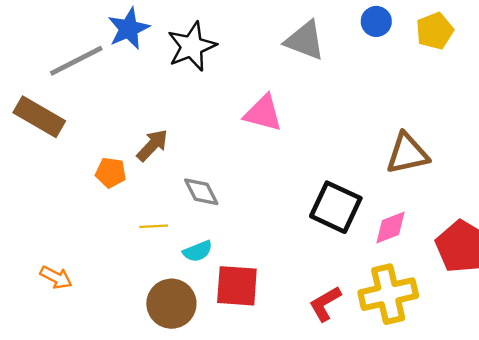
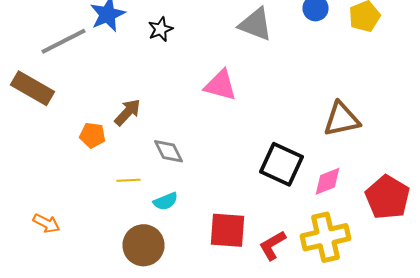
black star: (192, 46) -> (160, 29), size x0.6
red square: (237, 286) -> (228, 230), moved

